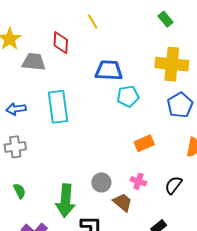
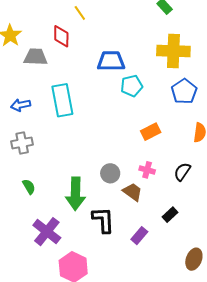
yellow line: (93, 22) -> (80, 13), moved

